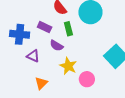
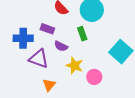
green rectangle: (68, 29) -> (82, 34), moved
purple triangle: (33, 56) -> (39, 59), size x1.5

